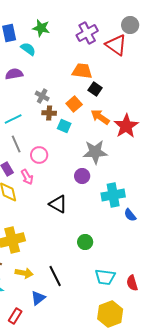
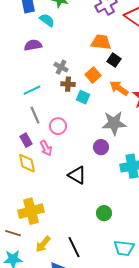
yellow arrow: (24, 273) -> (43, 244), turned 120

